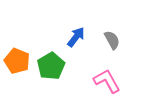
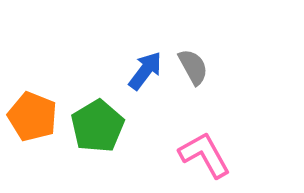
gray semicircle: (112, 40) -> (193, 67), moved

